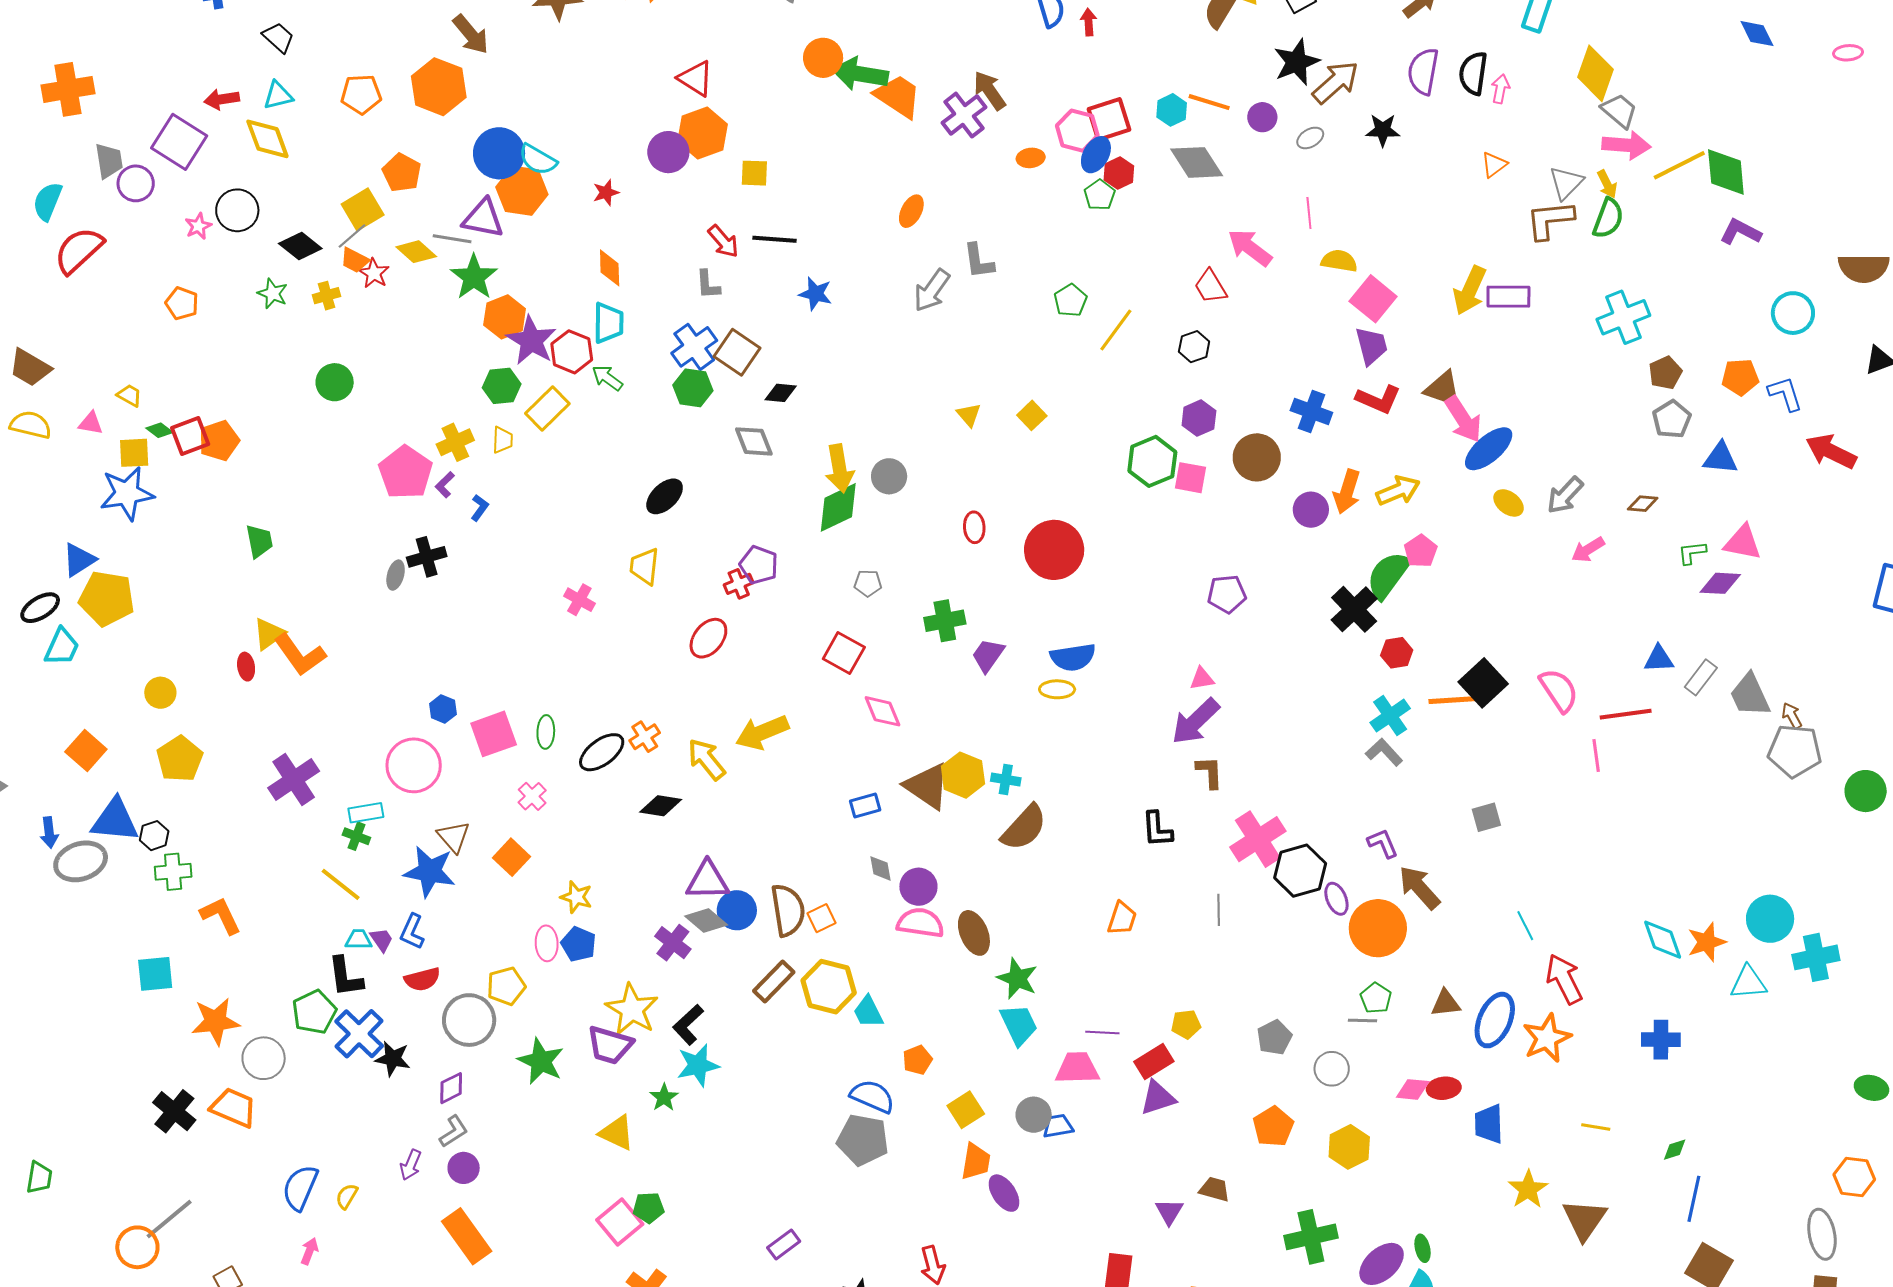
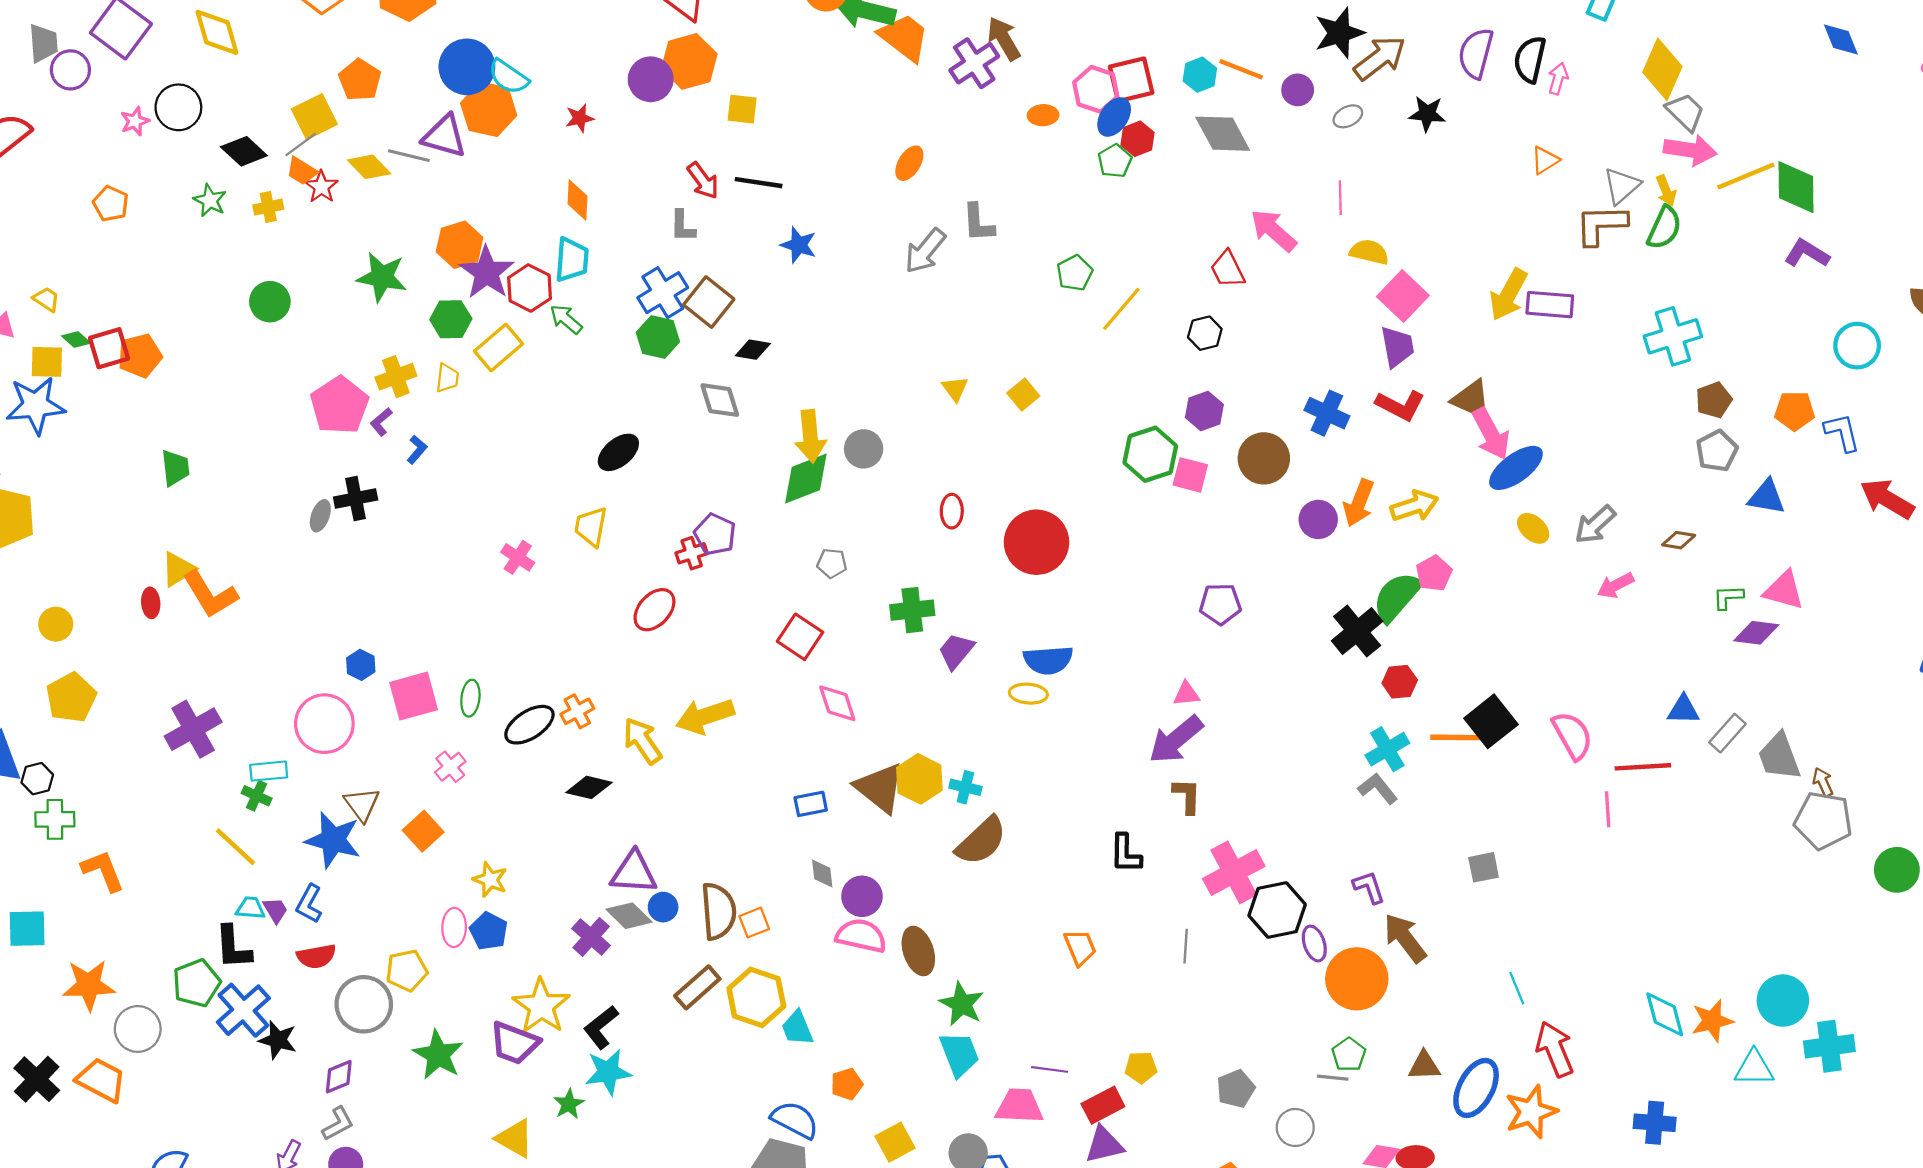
green star: (474, 277) -> (382, 277), moved, turned -30
blue circle: (737, 910) -> (663, 907), size x0.7
orange trapezoid: (1122, 918) -> (1080, 947), turned -45

